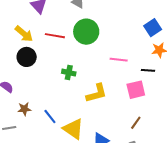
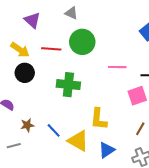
green cross: (69, 73) -> (68, 85), size x1.6
yellow L-shape: (96, 93) -> (99, 119), moved, turned 115

